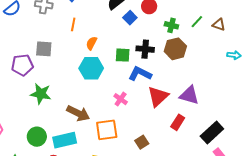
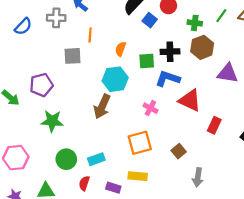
orange semicircle: (92, 43) -> (121, 49), moved
gray square: (44, 49) -> (73, 56), moved
green star: (41, 94) -> (52, 121), moved
purple triangle: (189, 95) -> (228, 73), moved
red triangle: (158, 96) -> (190, 100), turned -45
brown arrow: (78, 113) -> (102, 106), moved, turned 95
cyan rectangle: (65, 140) -> (96, 159), size x0.7

